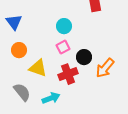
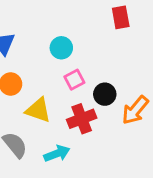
cyan circle: (64, 26) -> (61, 48), moved

